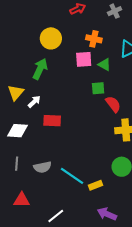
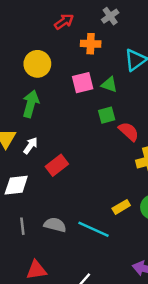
orange cross: (94, 39) -> (91, 44), moved
red rectangle: (52, 121) -> (57, 165), turned -30
gray semicircle: (42, 167) -> (55, 225), turned -144
yellow rectangle: (95, 185) -> (121, 207), moved

